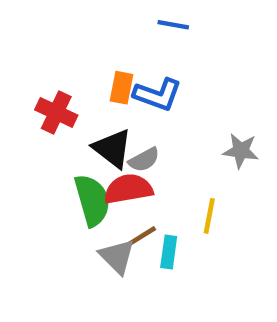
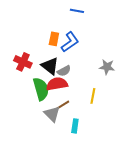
blue L-shape: (157, 94) -> (70, 42), turned -55
red cross: (56, 112) -> (23, 62), moved
cyan rectangle: (169, 252) -> (75, 126), moved

